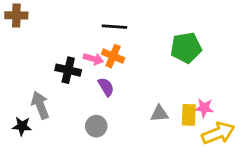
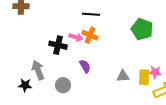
green pentagon: (186, 48) -> (142, 29), turned 30
purple semicircle: (106, 87) -> (85, 66), moved
gray circle: (96, 126) -> (63, 85), moved

